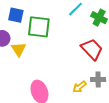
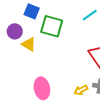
yellow triangle: (19, 49) -> (29, 44), turned -35

